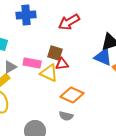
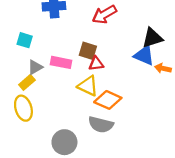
yellow triangle: (49, 73) -> (88, 86), moved
gray semicircle: (66, 116) -> (101, 125), size x1.5

